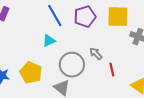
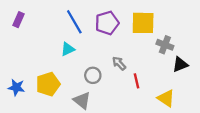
gray circle: (72, 65) -> (93, 75), size x0.6
yellow pentagon: (31, 73) -> (48, 84), turned 30

